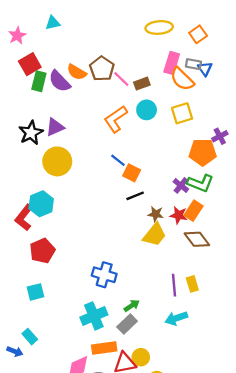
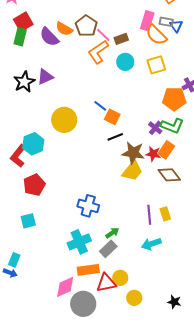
green rectangle: (39, 81) -> (20, 37), moved
orange L-shape: (116, 119) -> (98, 52), moved
yellow circle: (57, 161) -> (64, 120), moved
brown star: (156, 214) -> (133, 153), size x1.6
cyan rectangle: (30, 337) -> (14, 260), moved, turned 64

